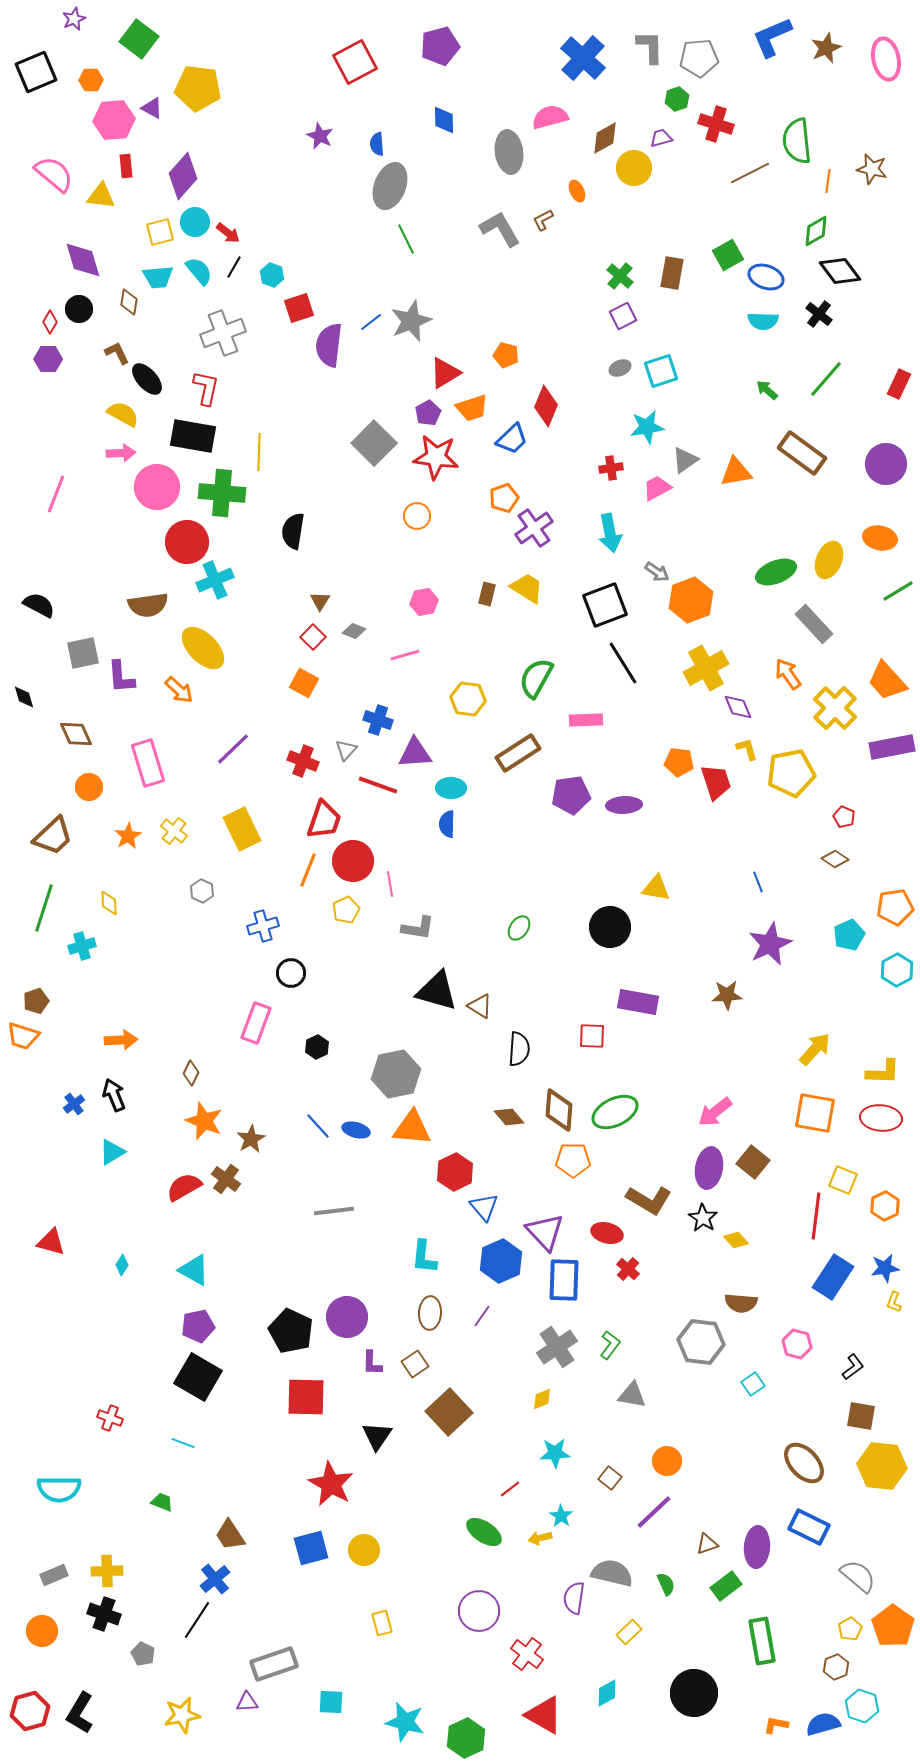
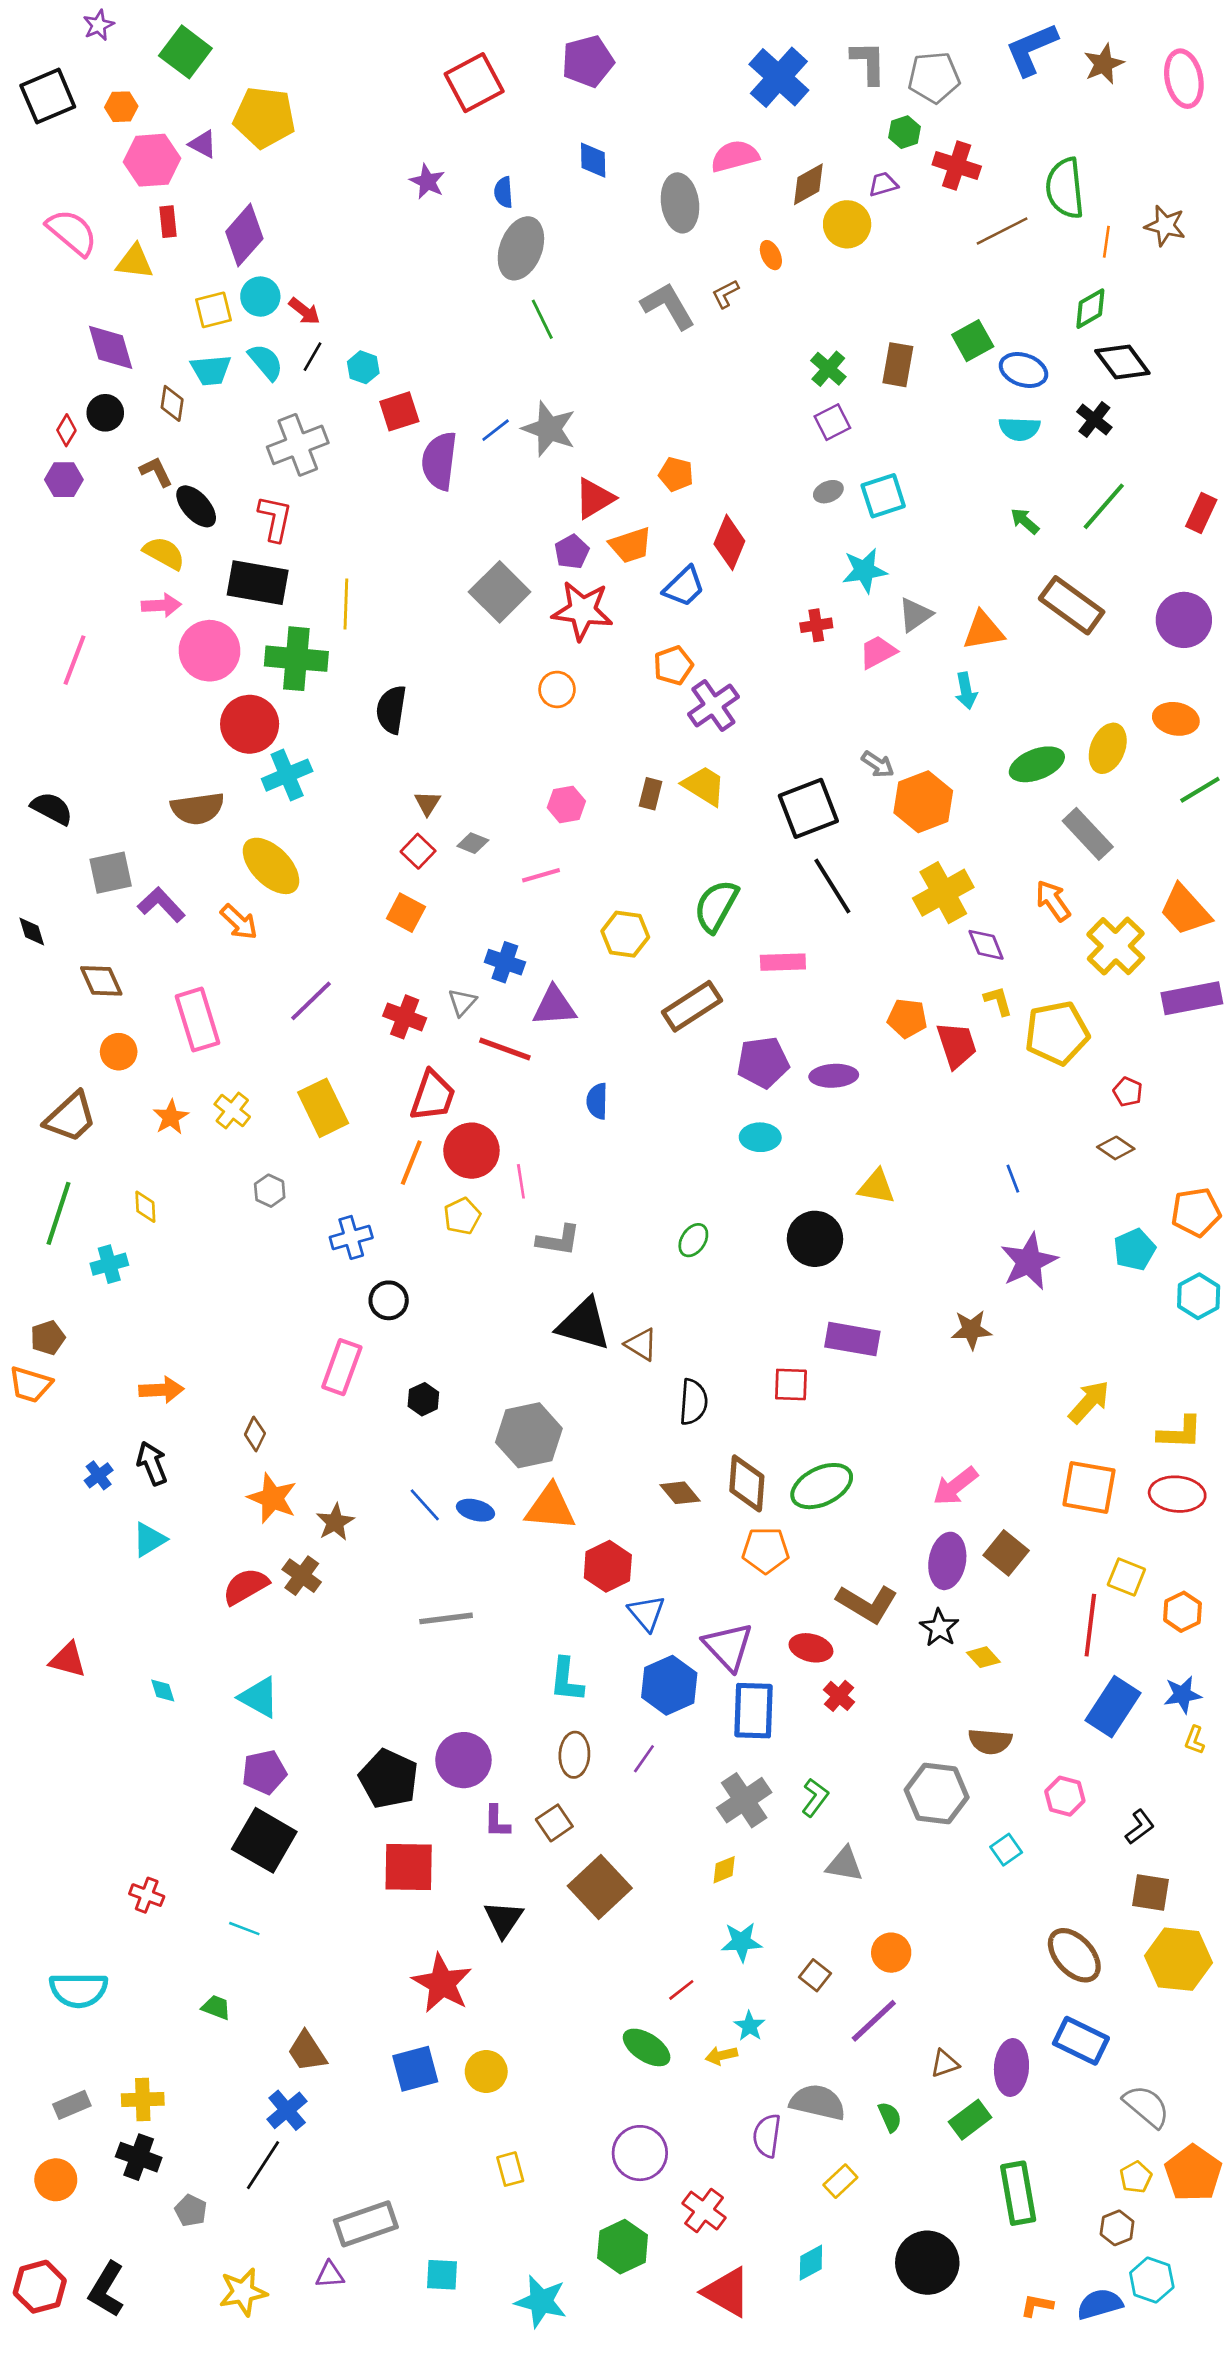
gray star: (411, 321) -> (549, 429), turned -30
cyan arrow: (610, 533) -> (966, 691), moved, size x0.7
purple L-shape: (121, 677) -> (161, 905), turned 141
cyan ellipse: (451, 788) -> (760, 1137), moved
cyan diamond: (122, 1265) -> (163, 1691), turned -50
green hexagon: (466, 1738) -> (623, 2247), moved

